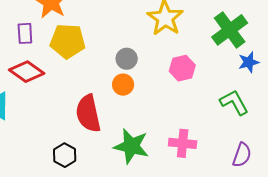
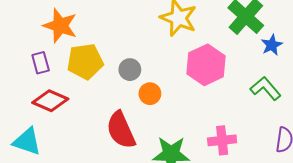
gray circle: (127, 59) -> (130, 70), moved
pink hexagon: (182, 68) -> (206, 65), size x1.5

